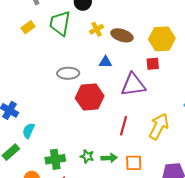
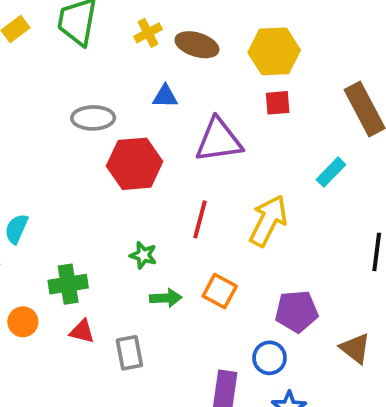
red square: (153, 64) -> (278, 103), moved
green star: (87, 156) -> (143, 255), moved
green arrow: (109, 158) -> (166, 298), moved
orange square: (134, 163) -> (220, 291), turned 30

